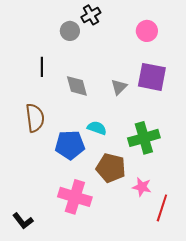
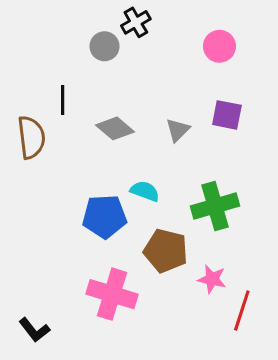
purple square: (152, 77) -> (227, 115), size x0.7
gray diamond: (77, 86) -> (115, 128), turned -35
brown semicircle: (35, 118) -> (31, 137), moved

